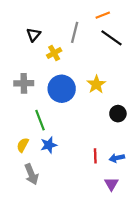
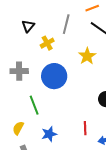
yellow star: (96, 84) -> (87, 56), moved
blue star: (49, 145) -> (49, 134), moved
red line: (95, 156) -> (85, 128), moved

